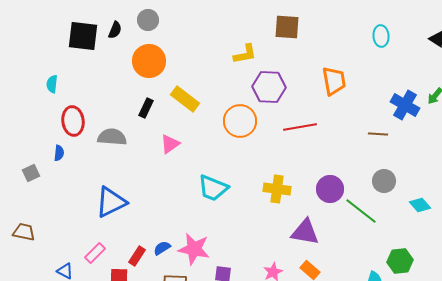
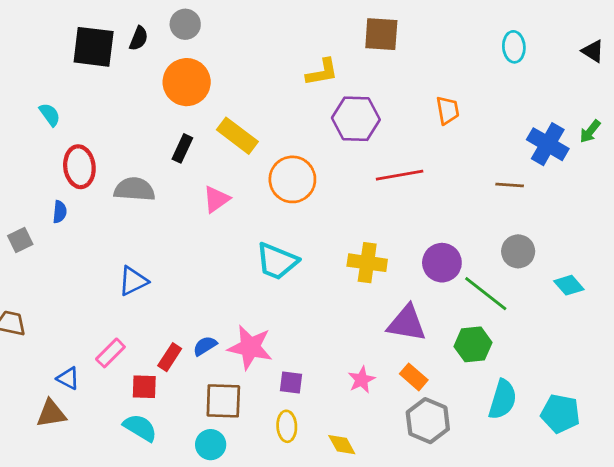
orange trapezoid: (334, 81) -> (448, 110), size x0.7
cyan semicircle: (52, 84) -> (50, 115), turned 138
orange circle: (240, 121) -> (292, 179), moved
blue triangle: (111, 202) -> (133, 281), size x0.7
green hexagon: (400, 261) -> (473, 344), moved

